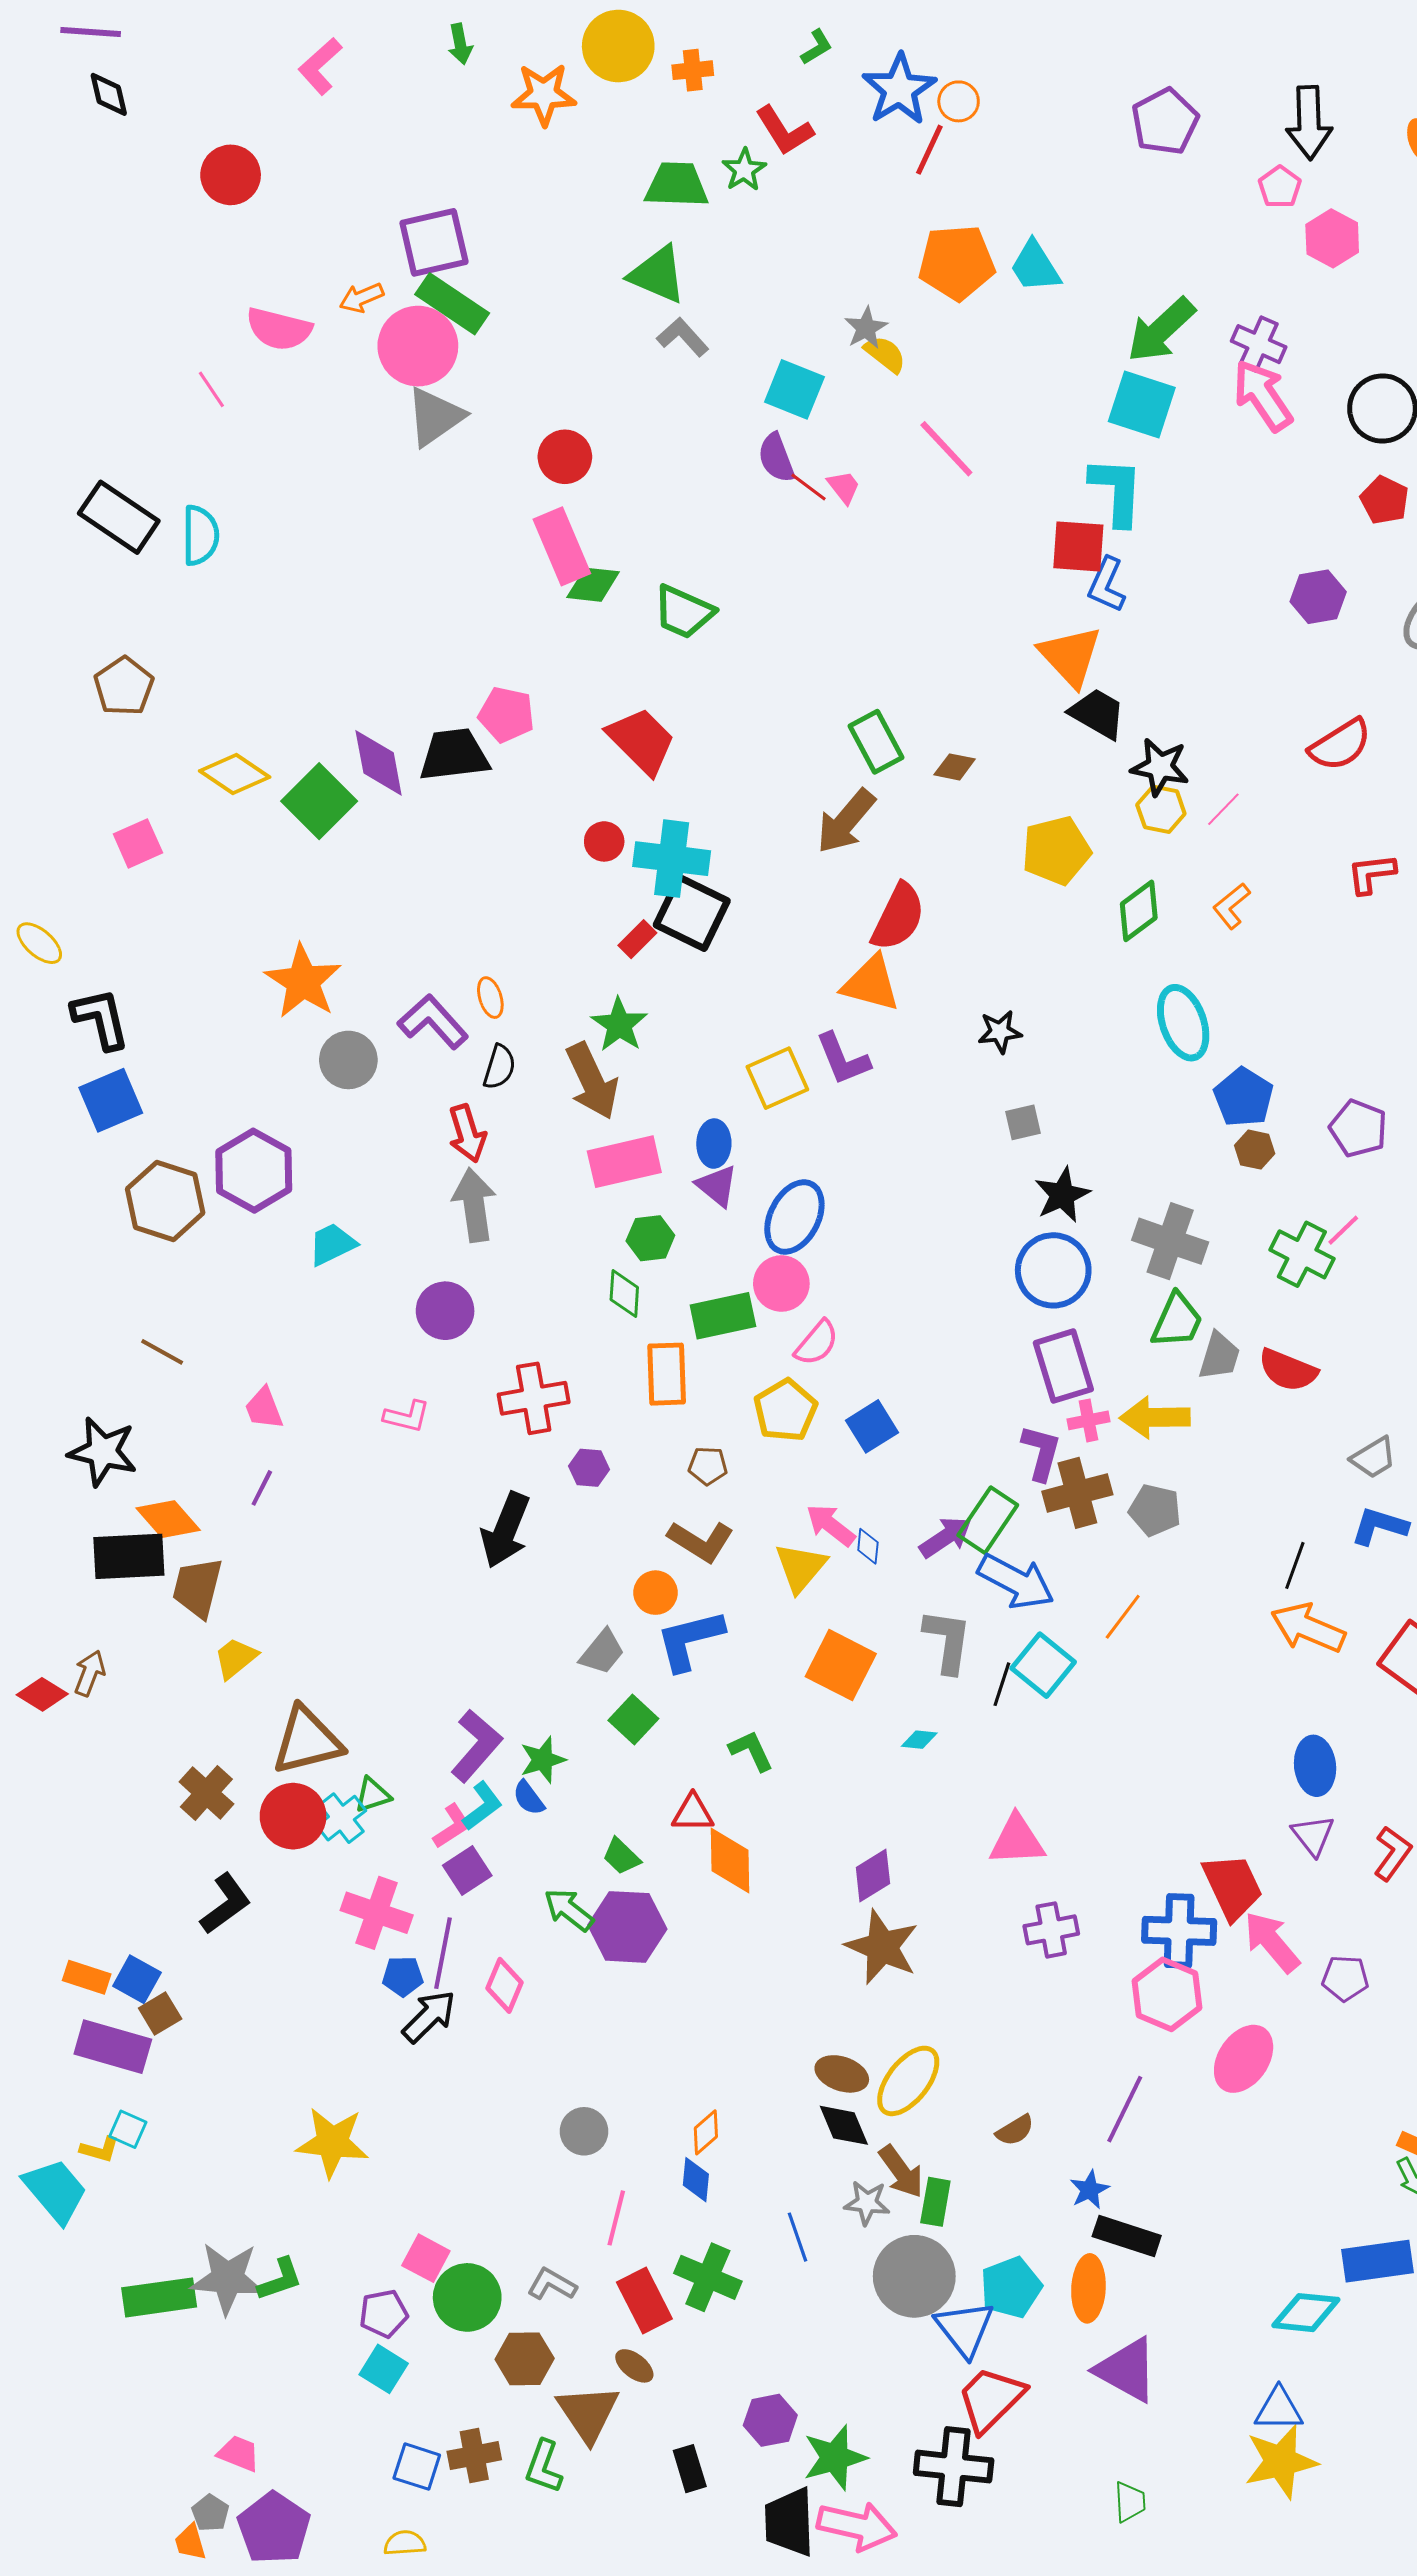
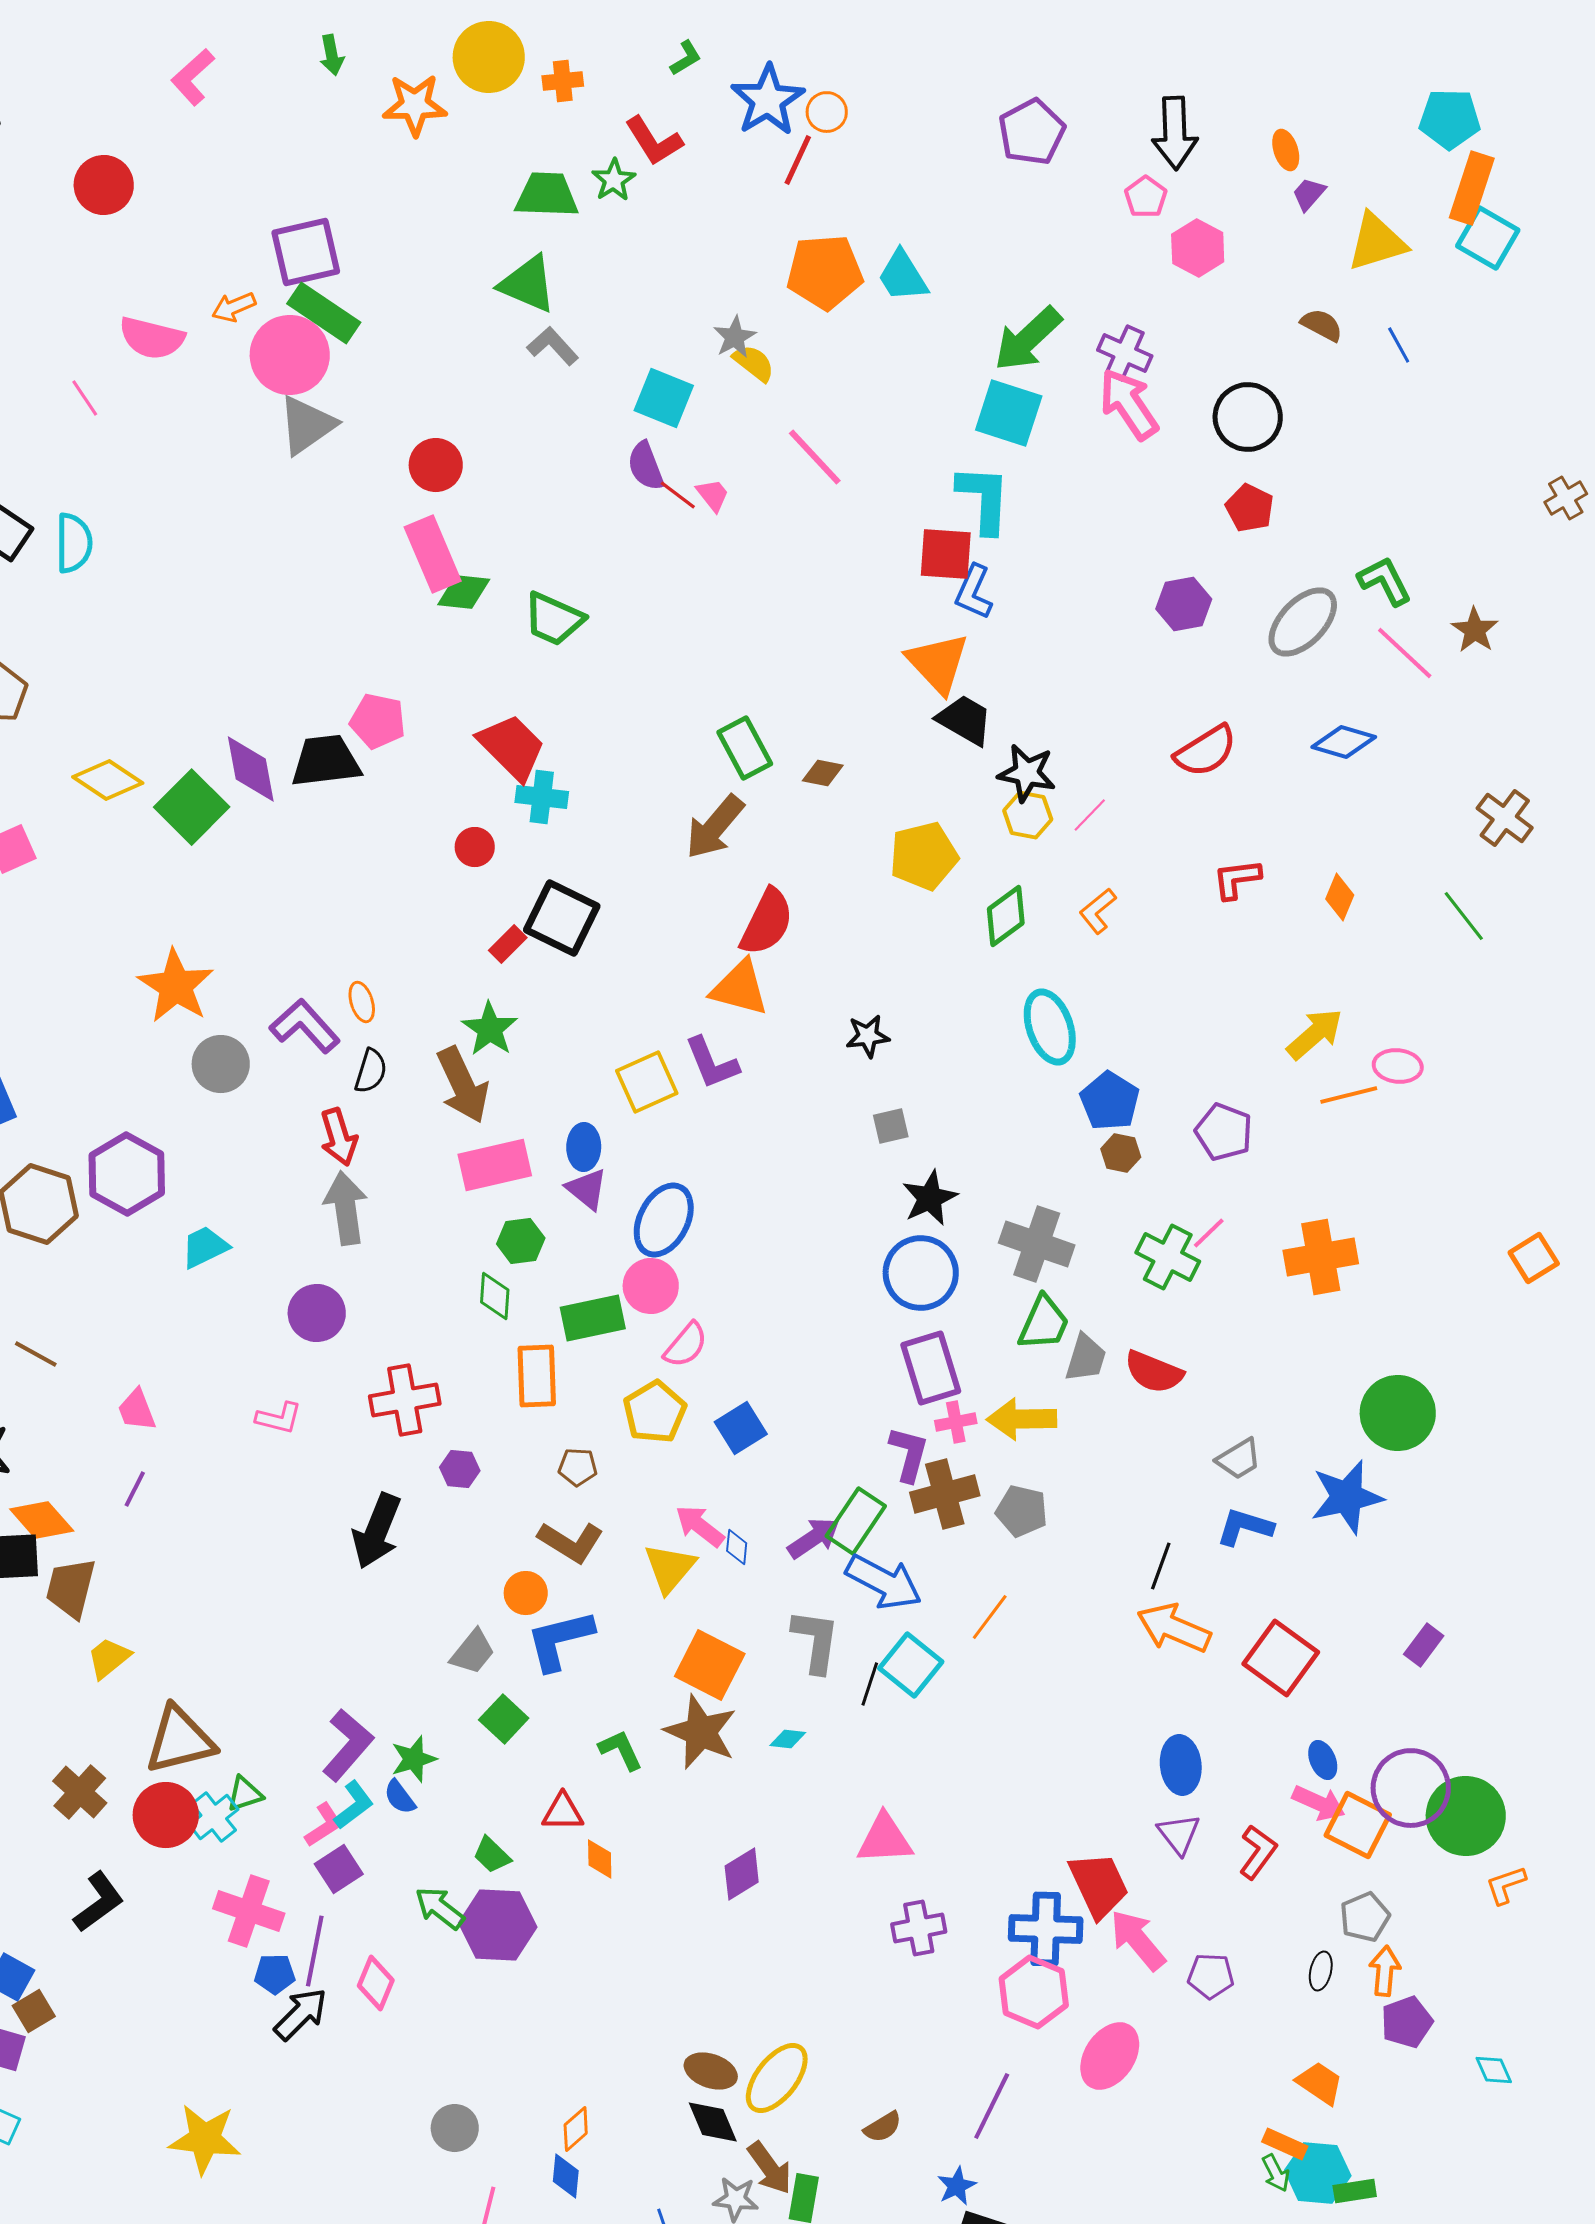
cyan cross: (672, 859) -> (542, 797), moved, size x0.7
orange diamond: (730, 1860) -> (600, 1859), size x0.6
brown star: (882, 1947) -> (701, 1732), moved

